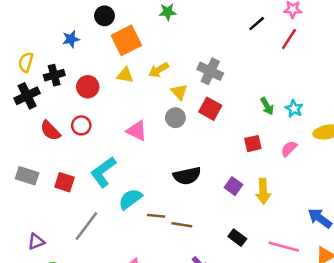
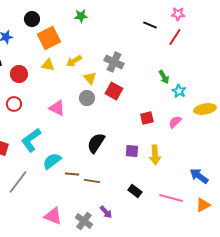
black line: (257, 24) -> (150, 25), turned 64
green arrow: (267, 106) -> (164, 77), moved
black semicircle: (187, 176) -> (96, 143), turned 135
purple square: (233, 186) -> (132, 151), turned -32

